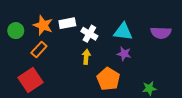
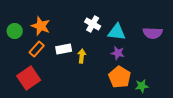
white rectangle: (67, 23) -> (64, 49), moved
white cross: (89, 34) -> (93, 24), moved
orange pentagon: (108, 79) -> (120, 77), moved

